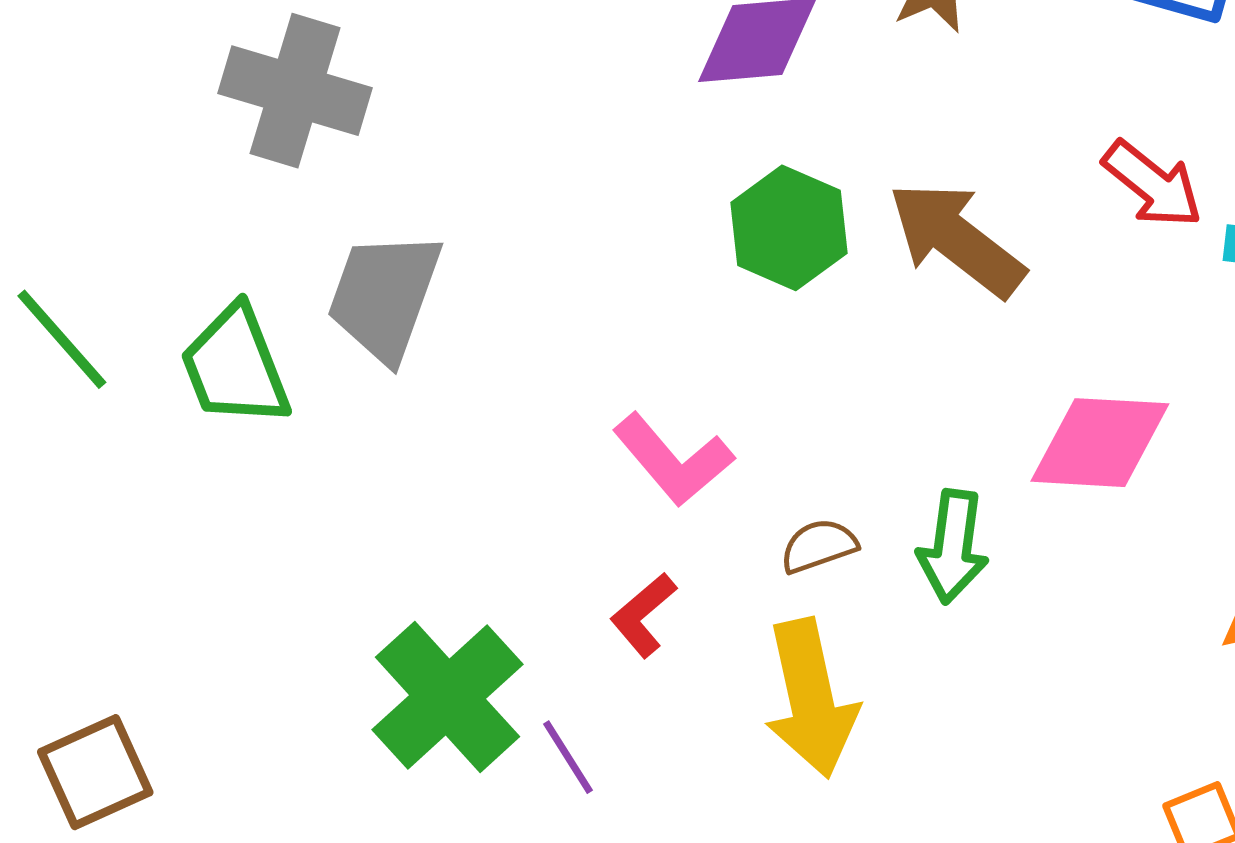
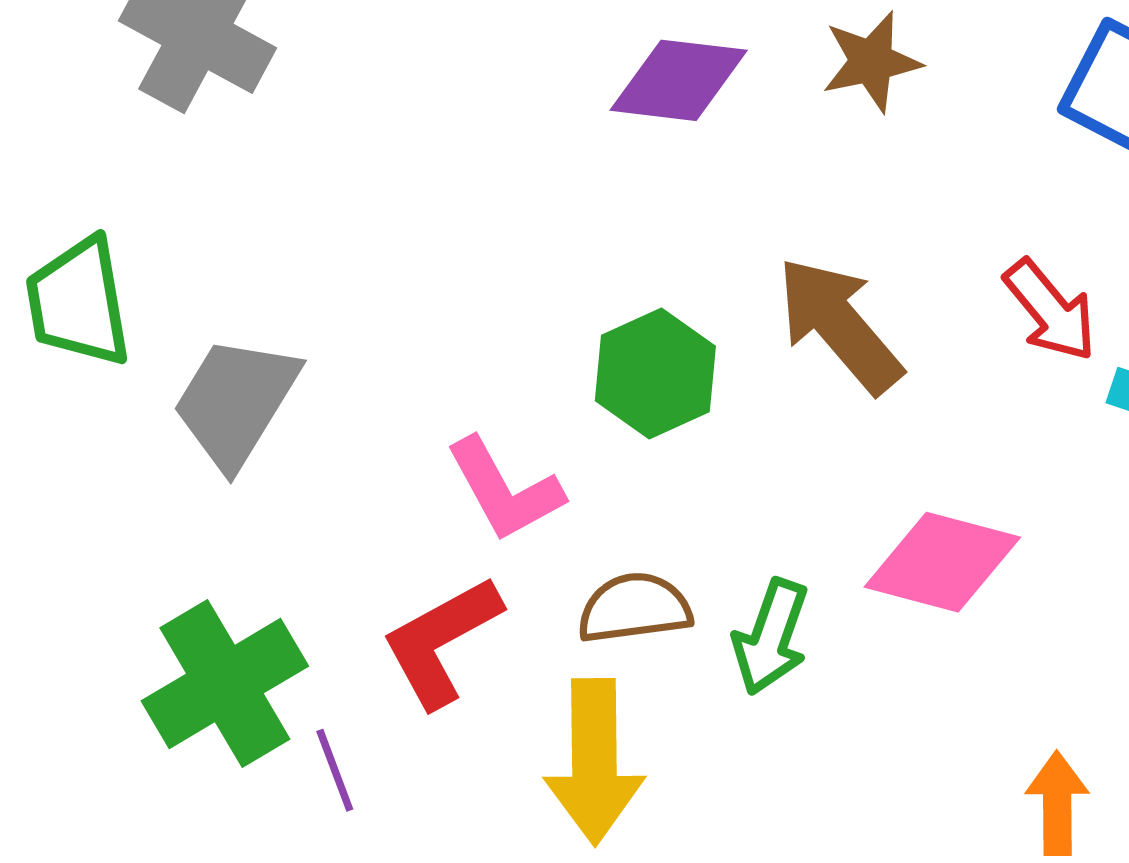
green hexagon: (789, 228) -> (655, 373), moved
gray trapezoid: (384, 296) -> (236, 402), moved
brown semicircle: (819, 546) -> (634, 608), size x1.4
red L-shape: (643, 615) -> (441, 641), size x1.6

